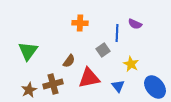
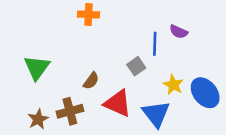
orange cross: (80, 23) -> (88, 14), moved
red triangle: (89, 78) -> (118, 103), turned 35
blue triangle: (118, 86) -> (156, 114), size x1.6
blue ellipse: (155, 87) -> (205, 93), moved

